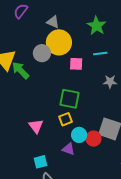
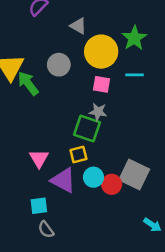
yellow circle: (59, 42) -> (101, 52), moved
gray star: (110, 82) -> (98, 112), moved
purple triangle: (68, 149) -> (63, 180), moved, size x1.5

